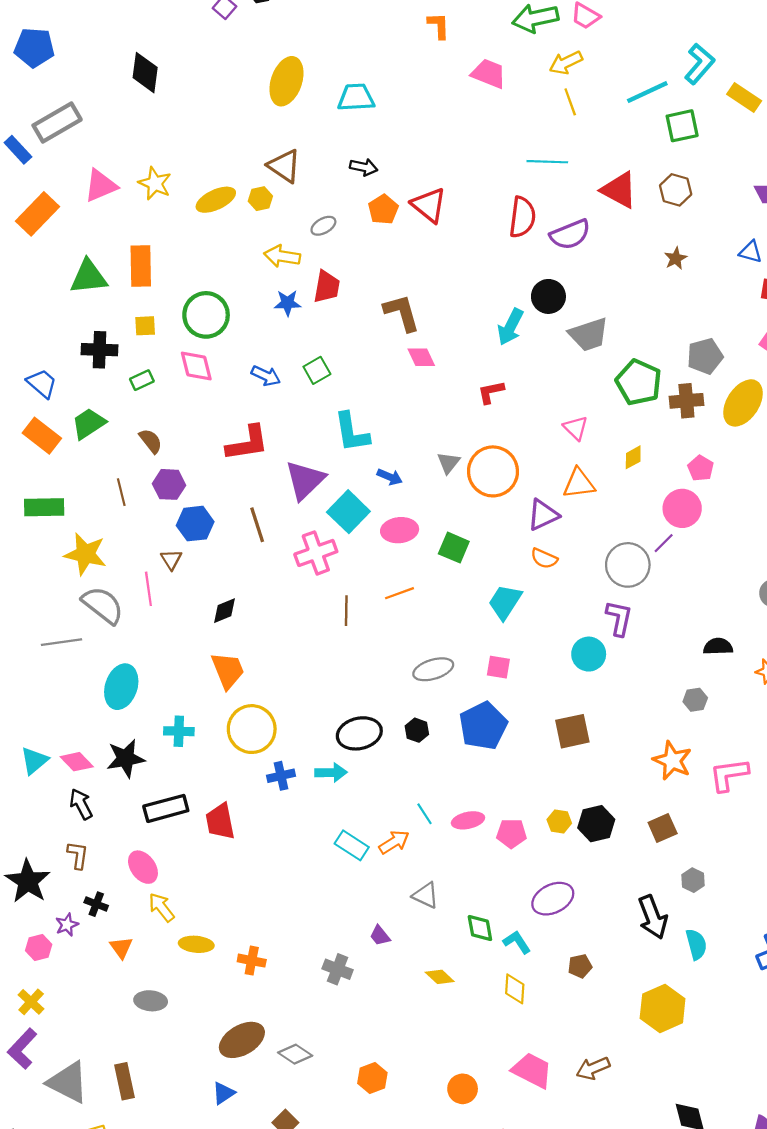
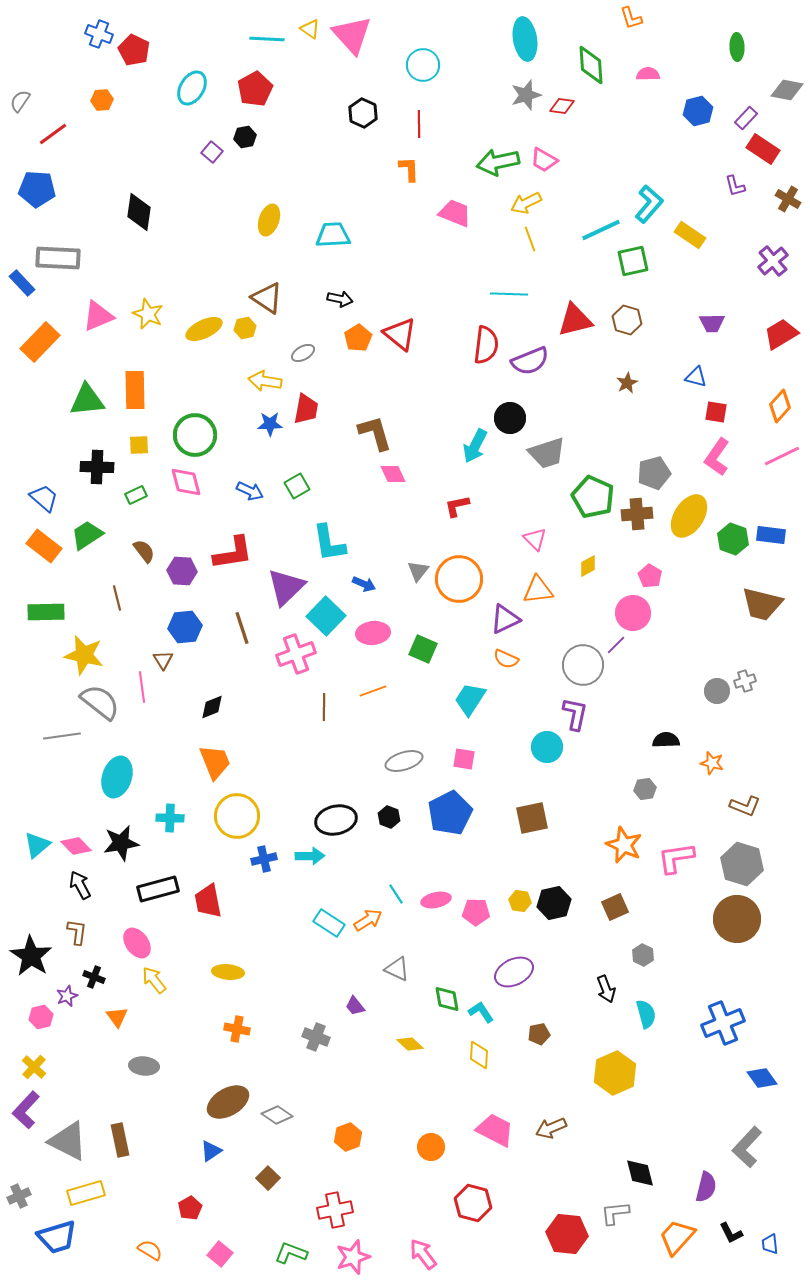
yellow ellipse: (286, 81) -> (269, 220), size x0.7
gray rectangle: (57, 123) -> (58, 258), turned 33
red triangle: (619, 190) -> (575, 320), turned -42
purple hexagon: (169, 484) -> (182, 571), moved
black arrow: (653, 917) -> (606, 989), size x0.7
yellow ellipse: (196, 944) -> (228, 972), moved

